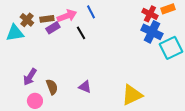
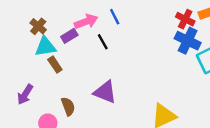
brown rectangle: (47, 19) -> (55, 65), moved, turned 64
cyan triangle: (15, 33) -> (45, 47), moved
purple arrow: (30, 77) -> (25, 94), moved
purple triangle: (85, 87) -> (105, 92), moved, size x1.5

